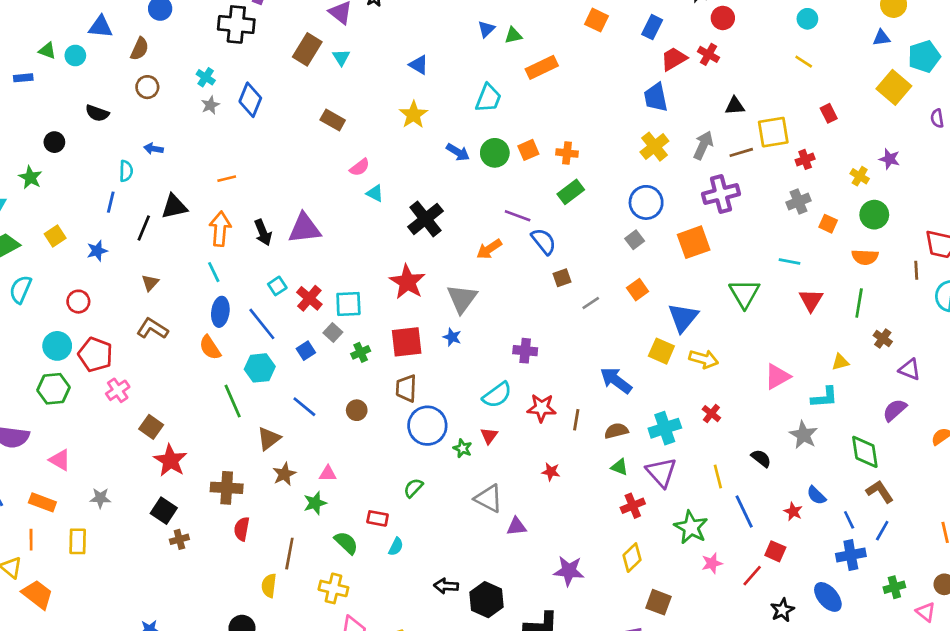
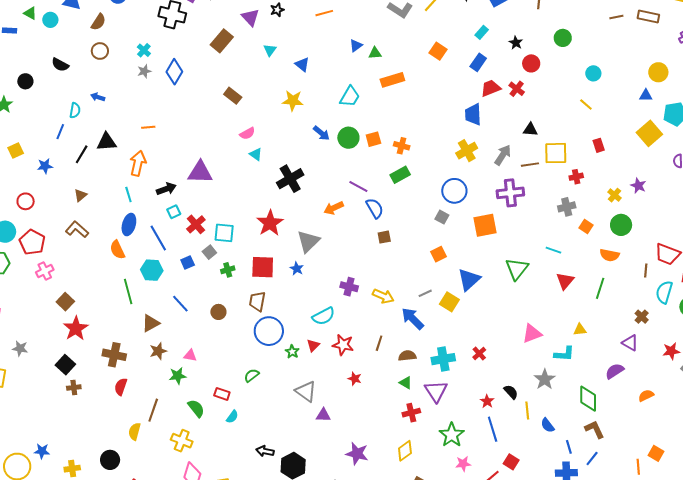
cyan triangle: (341, 57) -> (270, 50), moved
yellow star: (413, 115) -> (293, 101), turned 30
black arrow: (263, 232) -> (166, 189), moved, turned -96
gray square: (635, 240) -> (442, 217), turned -32
gray line: (591, 303) -> (425, 293), moved
brown cross: (883, 339) -> (642, 317), moved
yellow arrow: (704, 359) -> (383, 296), moved
red star: (542, 408) -> (343, 345), moved
yellow line: (718, 476) -> (527, 411), moved
red star: (793, 512) -> (487, 401), moved

